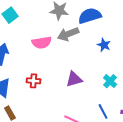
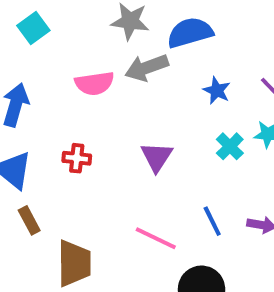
purple triangle: (74, 79) -> (157, 157), turned -42
cyan cross: (110, 81) -> (230, 146), moved

